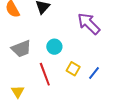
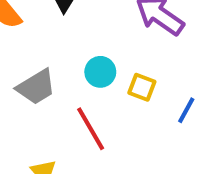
yellow square: (73, 69) -> (142, 87), moved

